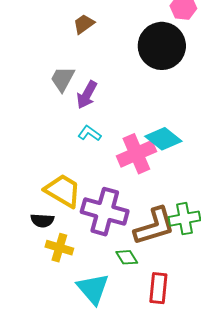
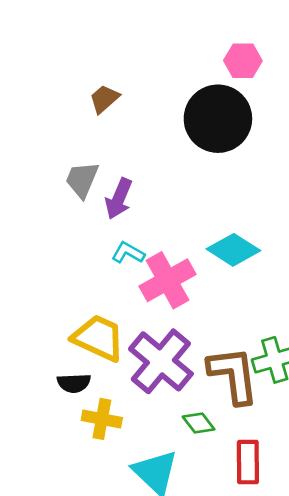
pink cross: (136, 154) -> (168, 280), moved
purple cross: (105, 212) -> (161, 361), turned 30
brown L-shape: (154, 226) -> (233, 375), turned -75

